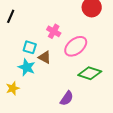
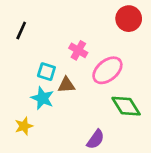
brown triangle: (45, 57) -> (66, 85), turned -32
green diamond: (90, 73) -> (126, 106), turned 40

